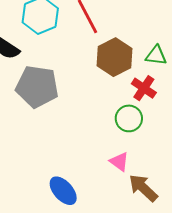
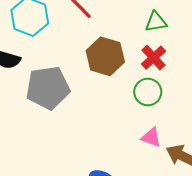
brown hexagon: (115, 57) -> (105, 56), moved
red cross: (144, 88) -> (154, 58), turned 30

